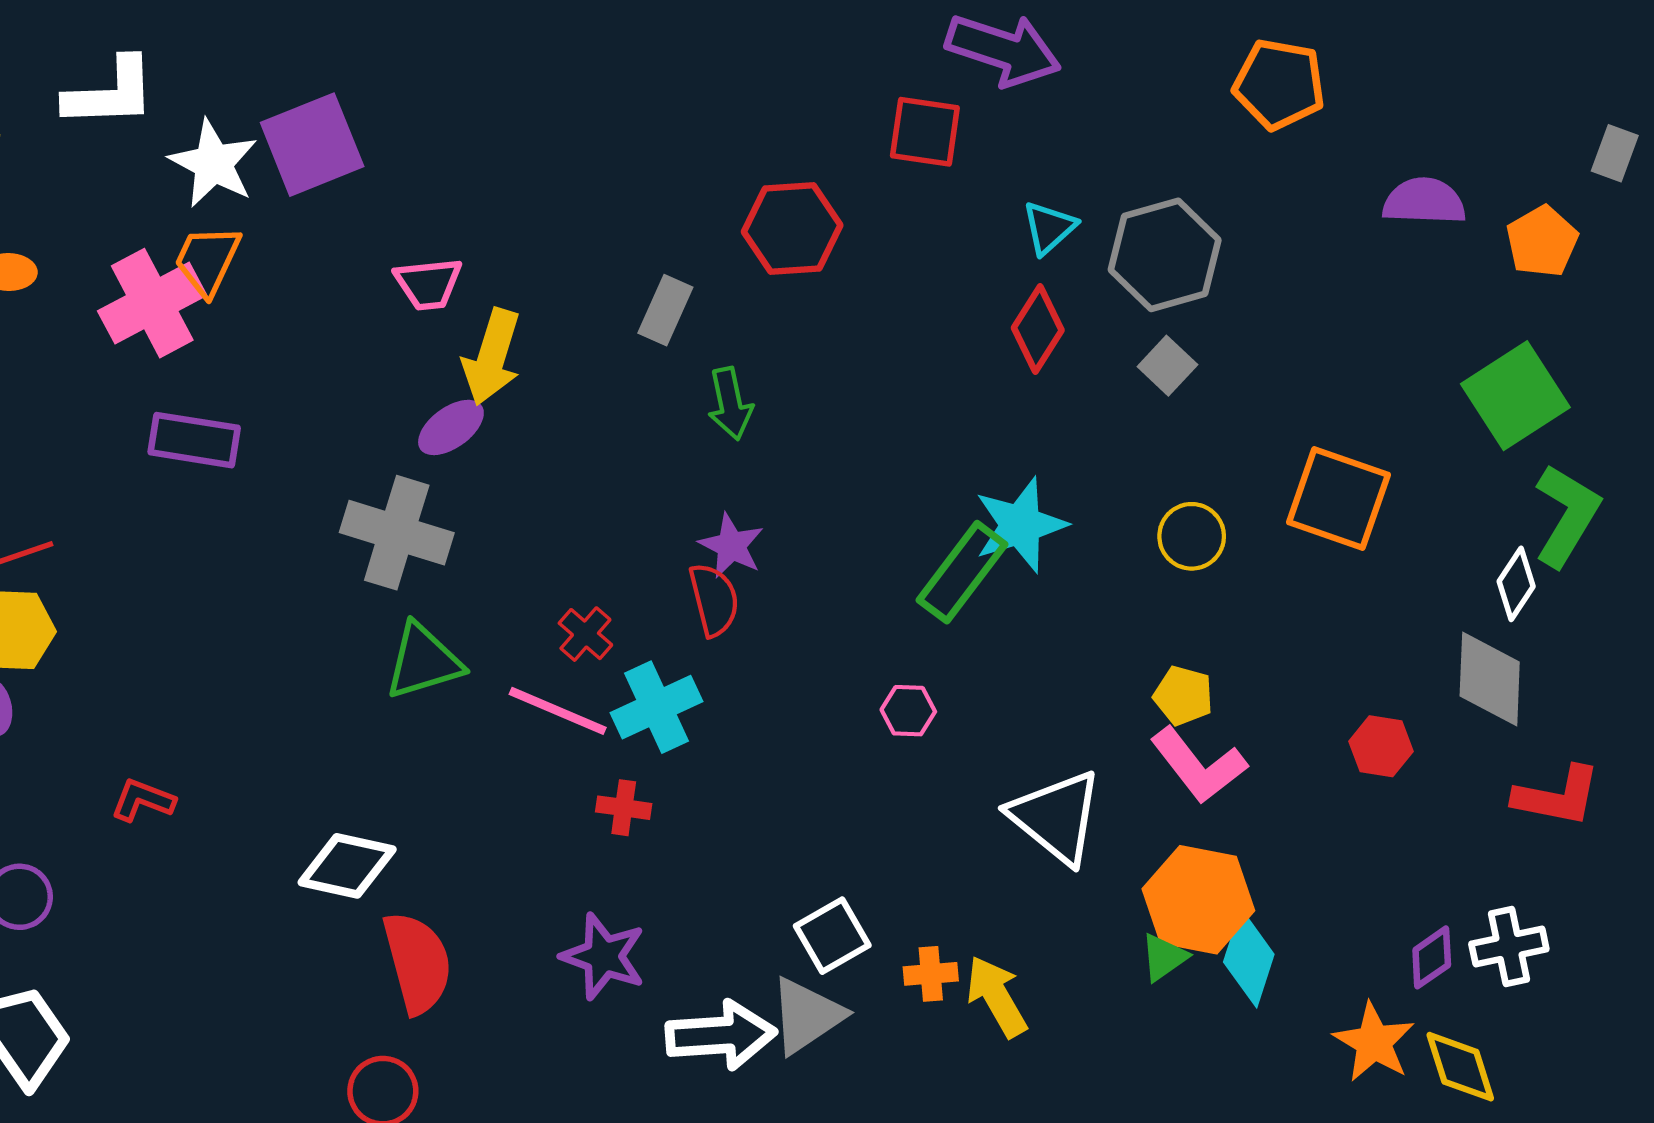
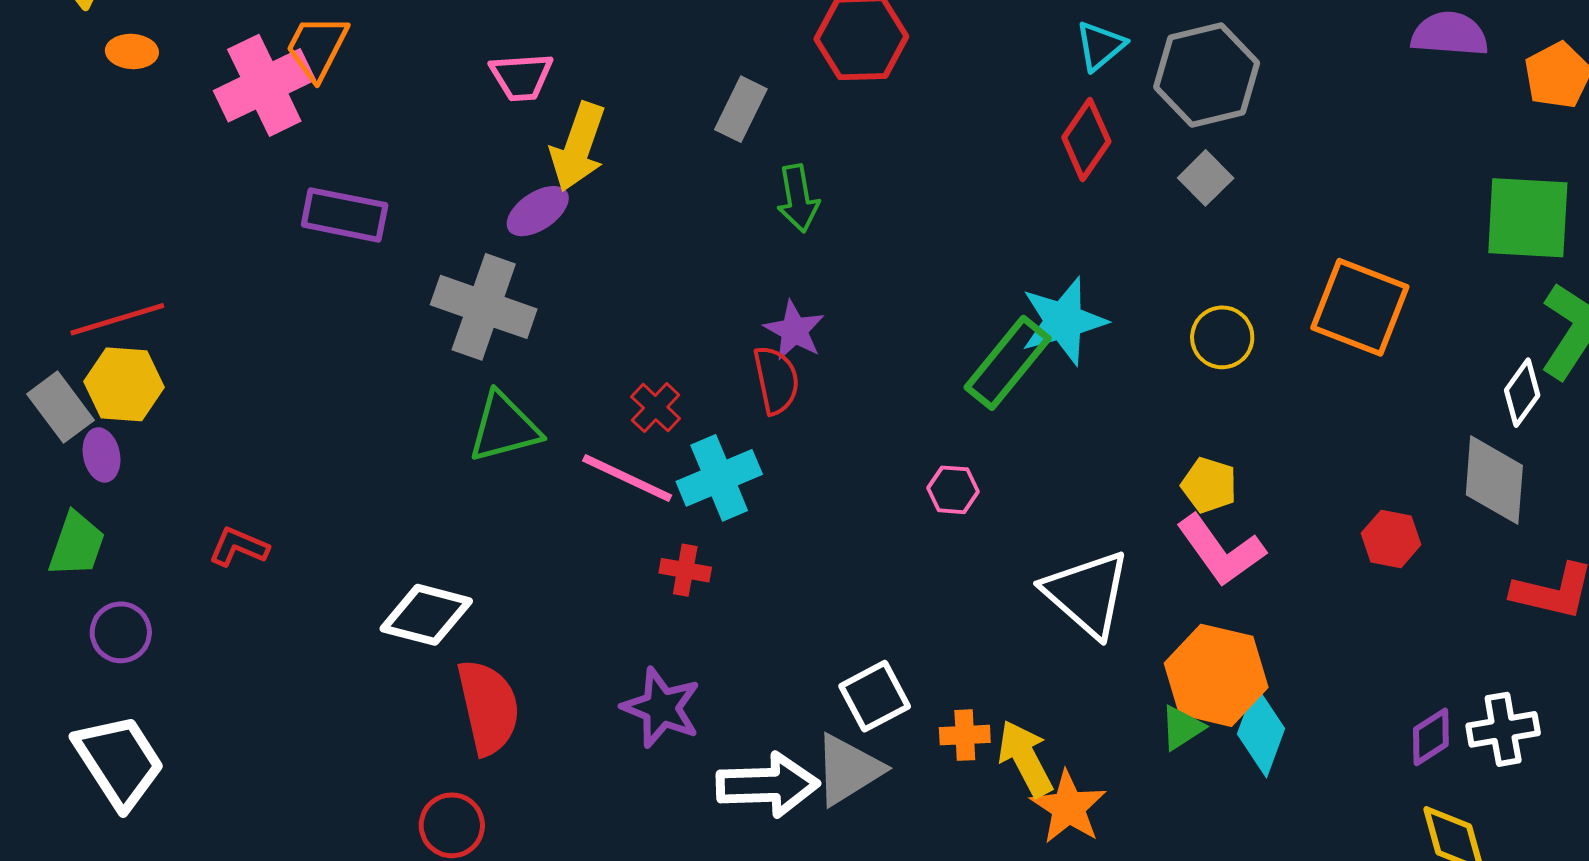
green square: (1515, 396) -> (1528, 218), turned 34
purple rectangle: (194, 440) -> (345, 215), moved
orange star: (1374, 1042) -> (1068, 807), moved

